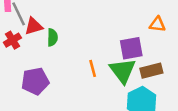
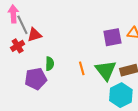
green semicircle: (52, 37) -> (50, 64), moved
purple square: (131, 48) -> (112, 37), moved

